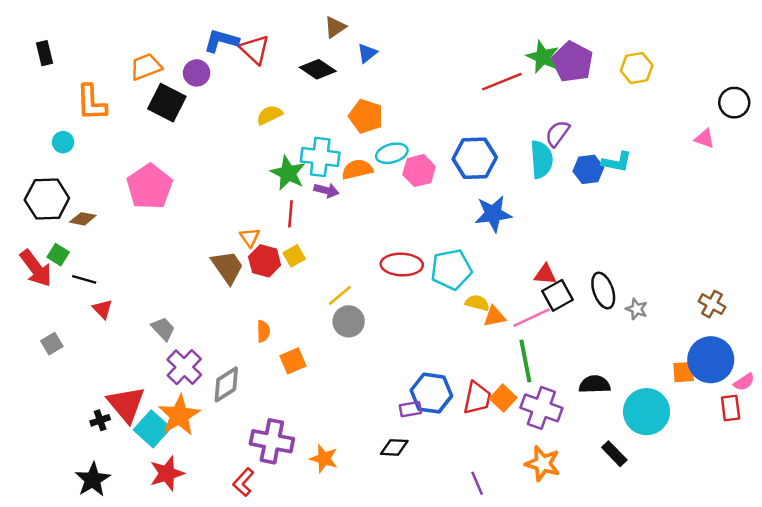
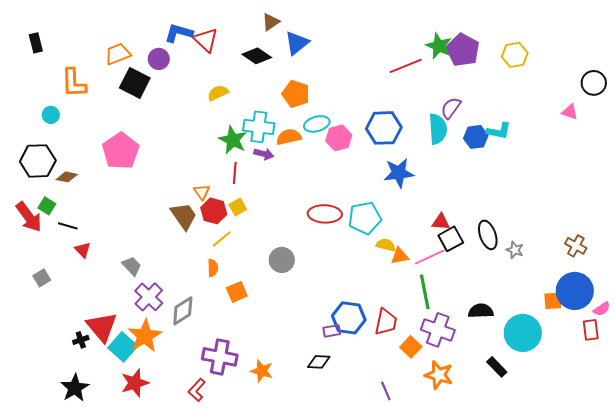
blue triangle: (367, 53) -> (297, 43), size x1.5
yellow line: (340, 295) -> (222, 239), moved
orange square: (503, 398) -> (411, 347), moved

